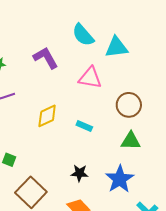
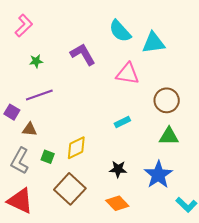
yellow diamond: (47, 116) -> (76, 148), moved
cyan rectangle: (84, 126) -> (122, 122), turned -49

